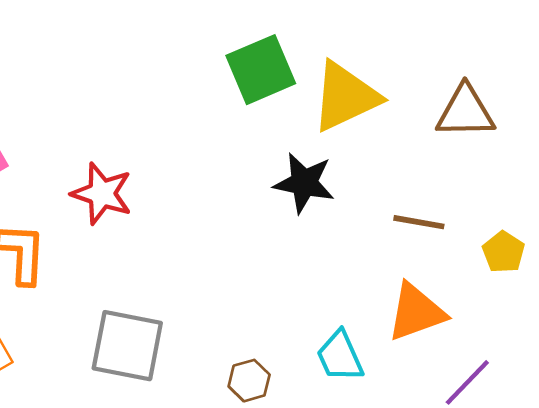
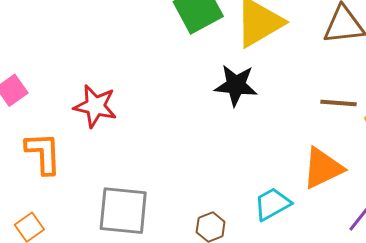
brown line: (419, 222) -> (339, 103), moved
cyan trapezoid: (340, 356) -> (272, 204), turned 90

